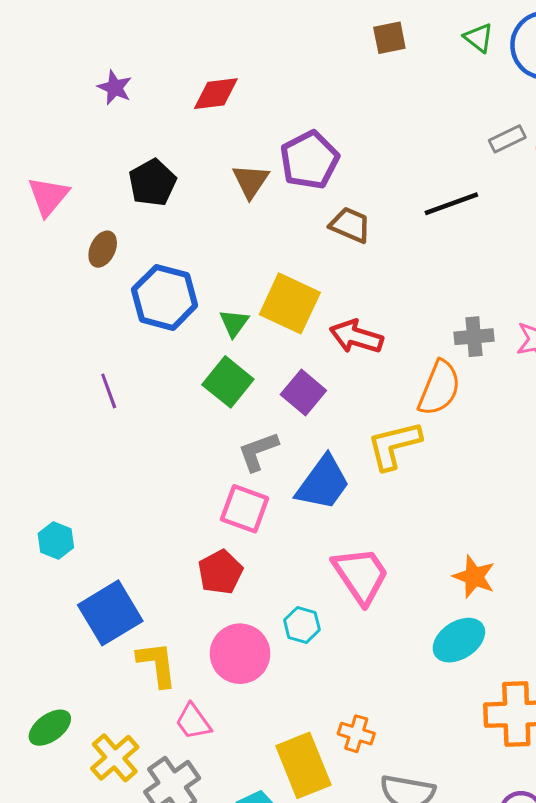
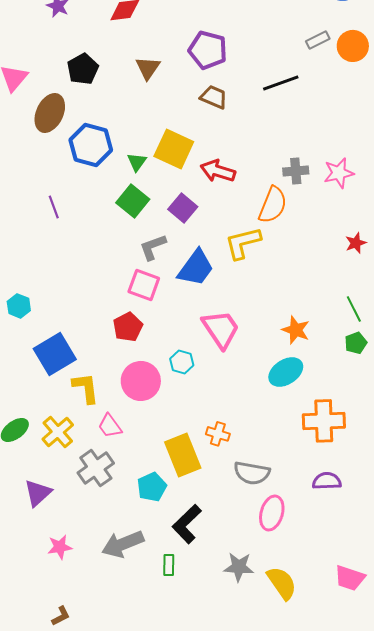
purple pentagon: (309, 160) -> (208, 50), moved, turned -30
brown ellipse: (103, 249) -> (50, 113), size x1.6
yellow cross: (115, 758) -> (58, 432), moved

